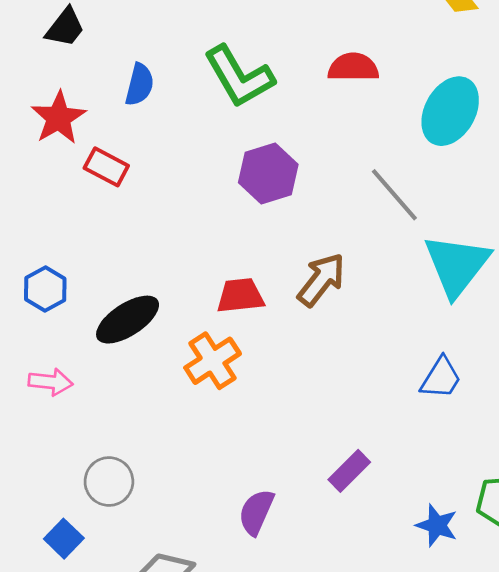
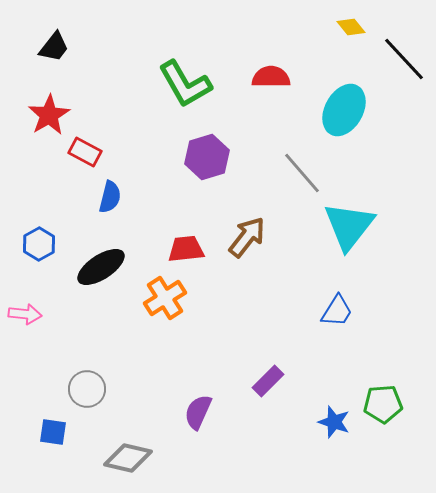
blue semicircle: (139, 85) -> (110, 197), moved
pink arrow: (51, 382) -> (25, 314), moved
blue square: (64, 539) -> (53, 432), turned -36

